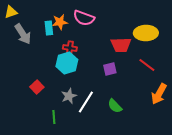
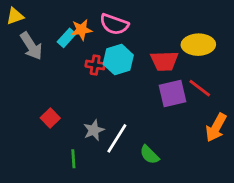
cyan rectangle: (49, 28) -> (67, 38), turned 48
cyan hexagon: (67, 63) -> (118, 60), moved
purple square: (110, 69) -> (173, 94), moved, size x1.5
green semicircle: (115, 106) -> (149, 155), moved

